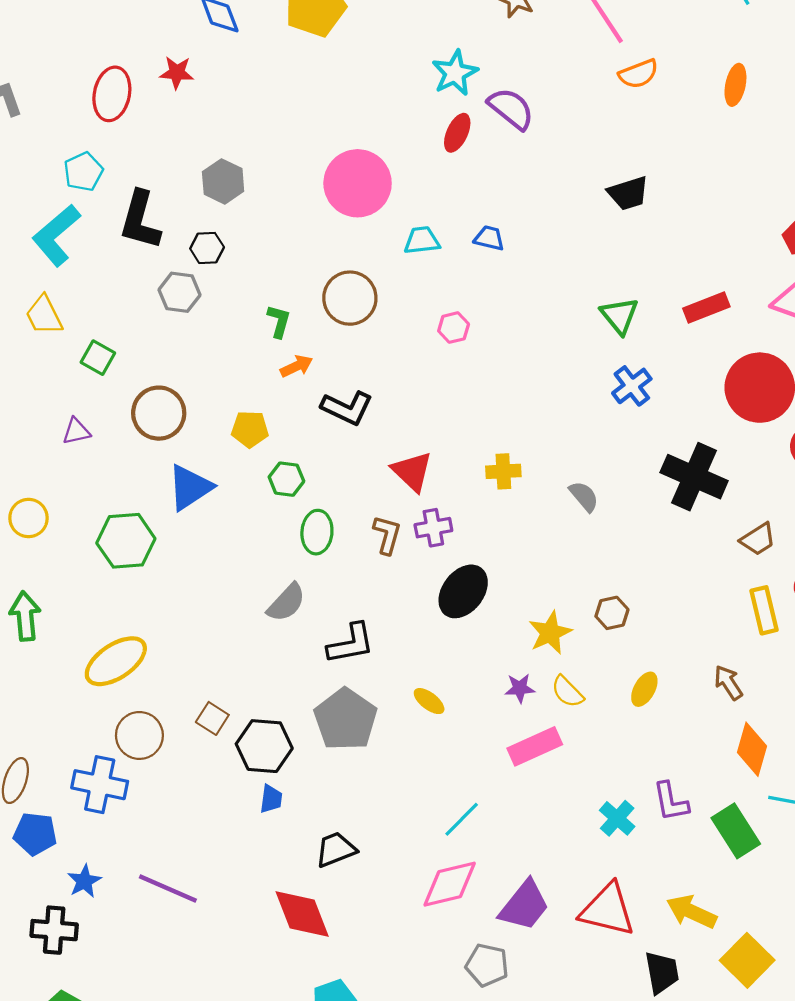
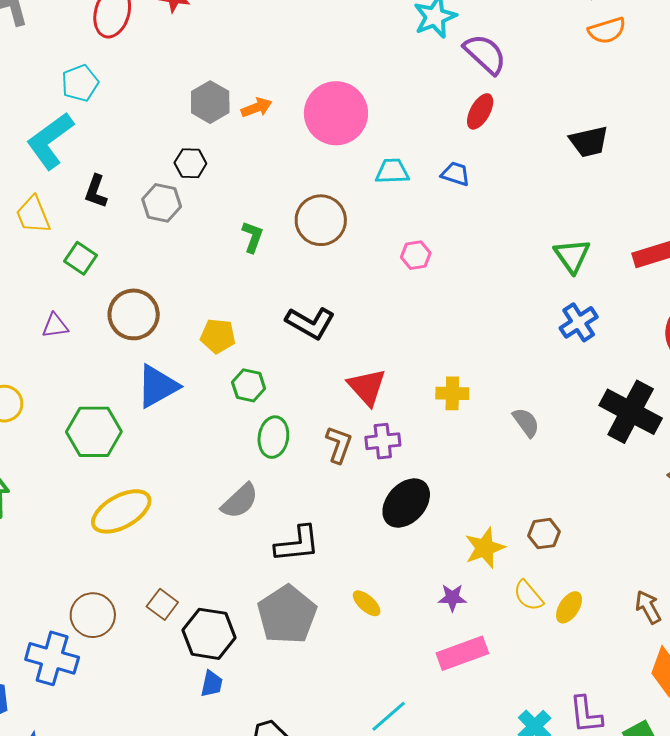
red ellipse: (457, 133) -> (480, 111), moved
black L-shape: (140, 220) -> (96, 191), moved, size x0.6
orange arrow: (296, 366) -> (257, 108), moved
yellow ellipse: (116, 661) -> (121, 511), moved
yellow semicircle: (567, 692) -> (528, 596), moved

